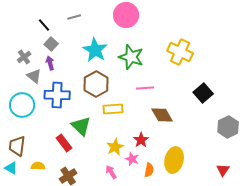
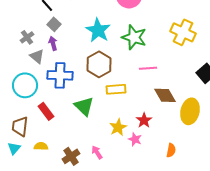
red rectangle: (64, 143) -> (46, 111), moved
yellow ellipse: (174, 160) -> (190, 111), moved
cyan triangle: (11, 168) -> (14, 148), turned 40
orange semicircle: (149, 170) -> (171, 150), moved
pink arrow: (111, 172) -> (97, 152), moved

